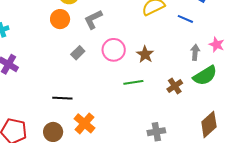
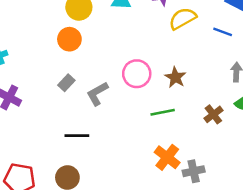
gray L-shape: (93, 19) -> (97, 94), moved
gray rectangle: (78, 53) -> (66, 83), moved
orange cross: (84, 123) -> (167, 157), moved

